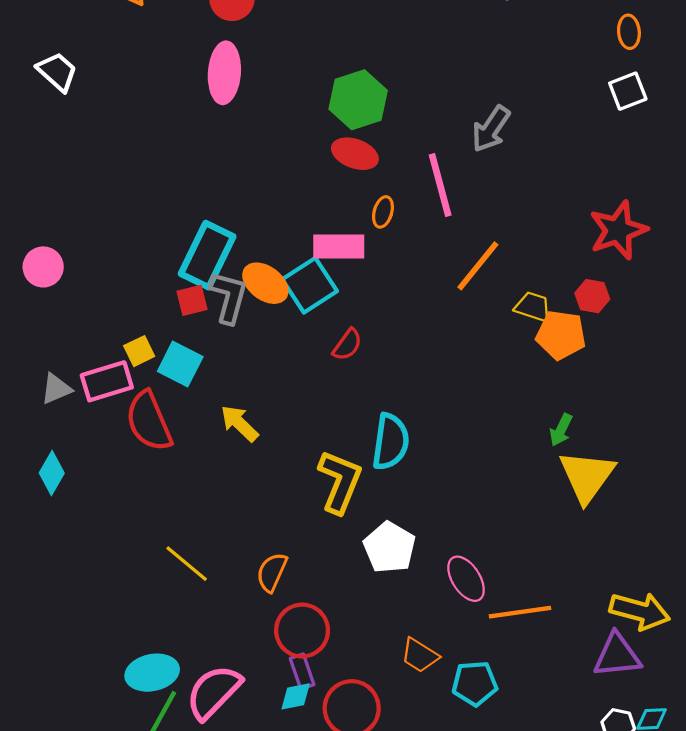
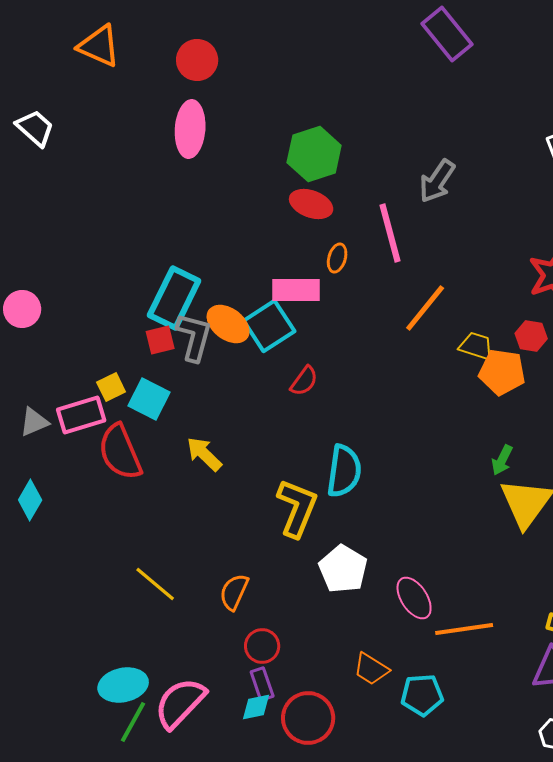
red circle: (302, 631) -> (262, 646), size x0.7

